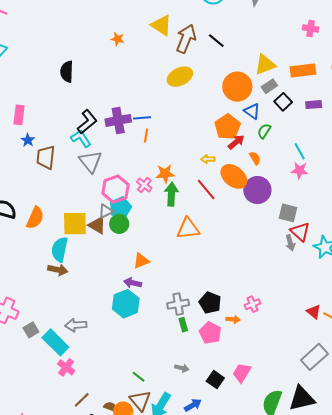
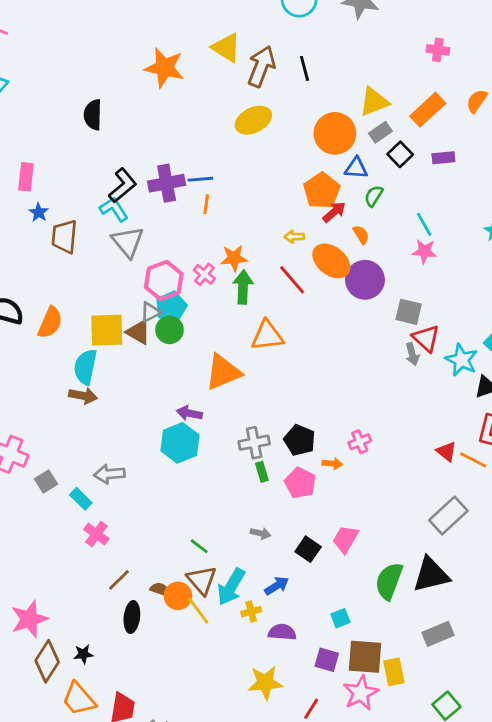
orange star: (118, 39) -> (164, 68), size x2.0
black line: (216, 41) -> (304, 68), turned 36
orange rectangle: (303, 71) -> (428, 110), turned -35
blue triangle: (252, 111) -> (356, 168), turned -30
orange triangle: (141, 261) -> (223, 372), moved, size x1.6
cyan rectangle: (55, 342) -> (81, 499), size x0.6

